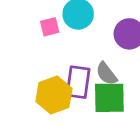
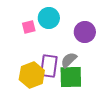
gray semicircle: (107, 74) -> (69, 60), turned 84

